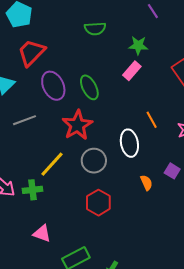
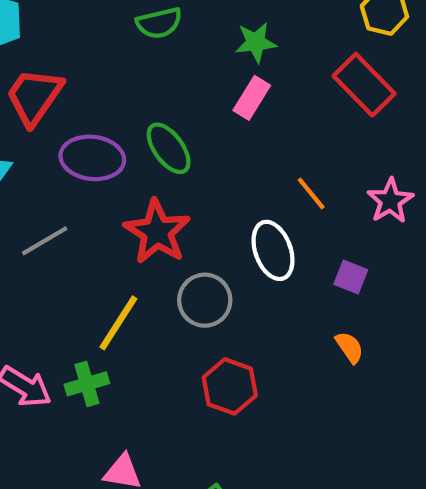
purple ellipse: (53, 86) -> (92, 158), turned -48
purple square: (172, 171) -> (351, 277), moved
orange semicircle: (146, 183) -> (349, 347), moved

